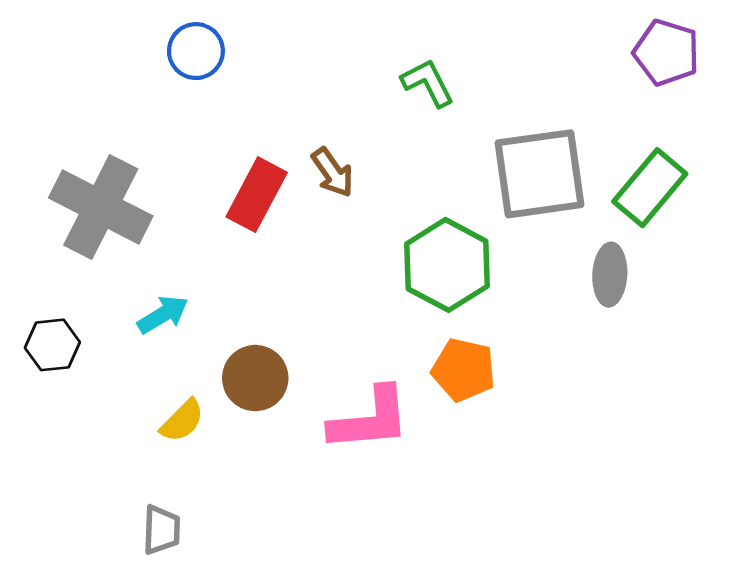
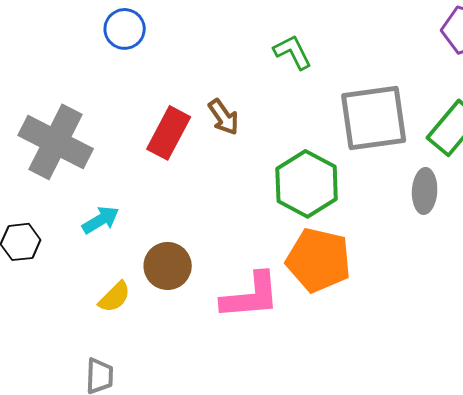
orange pentagon: (464, 370) -> (319, 260), size x1.4

